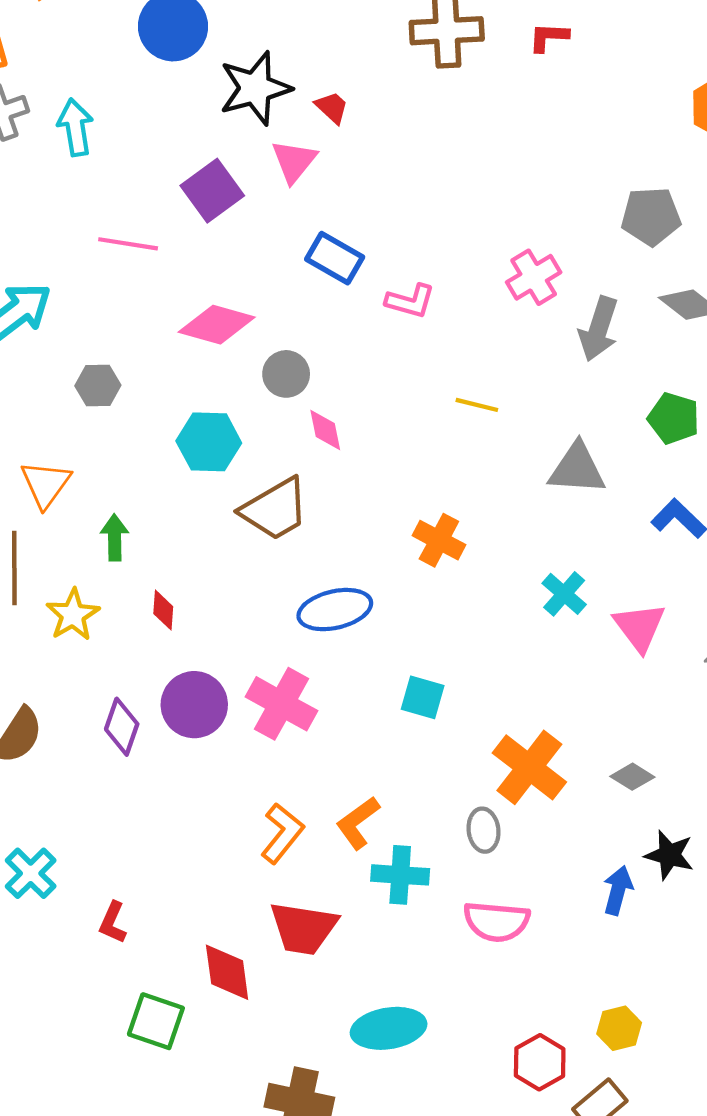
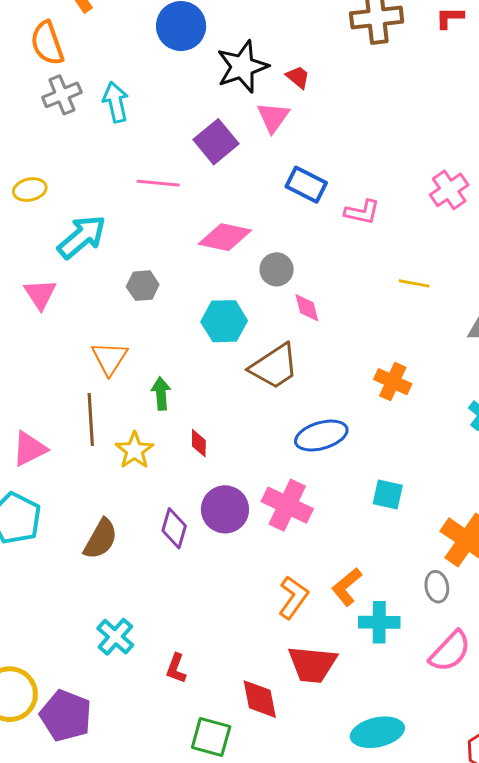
pink semicircle: (497, 921) -> (450, 651), turned -48

